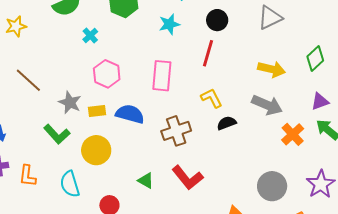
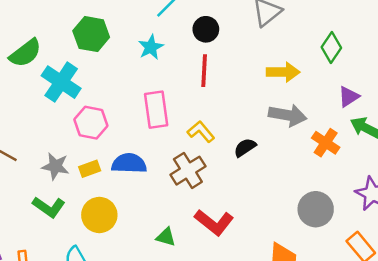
cyan cross: (90, 36) -> (61, 82), size x2.0
yellow L-shape: (212, 98) -> (201, 132), moved

